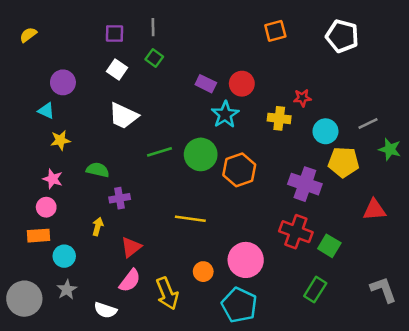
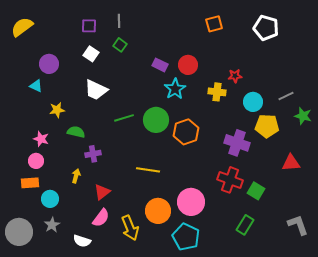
yellow semicircle: (28, 35) -> (22, 27), size x1.6
yellow star: (60, 140) -> (57, 110), moved
orange circle: (203, 272) -> (158, 211), size x1.6

